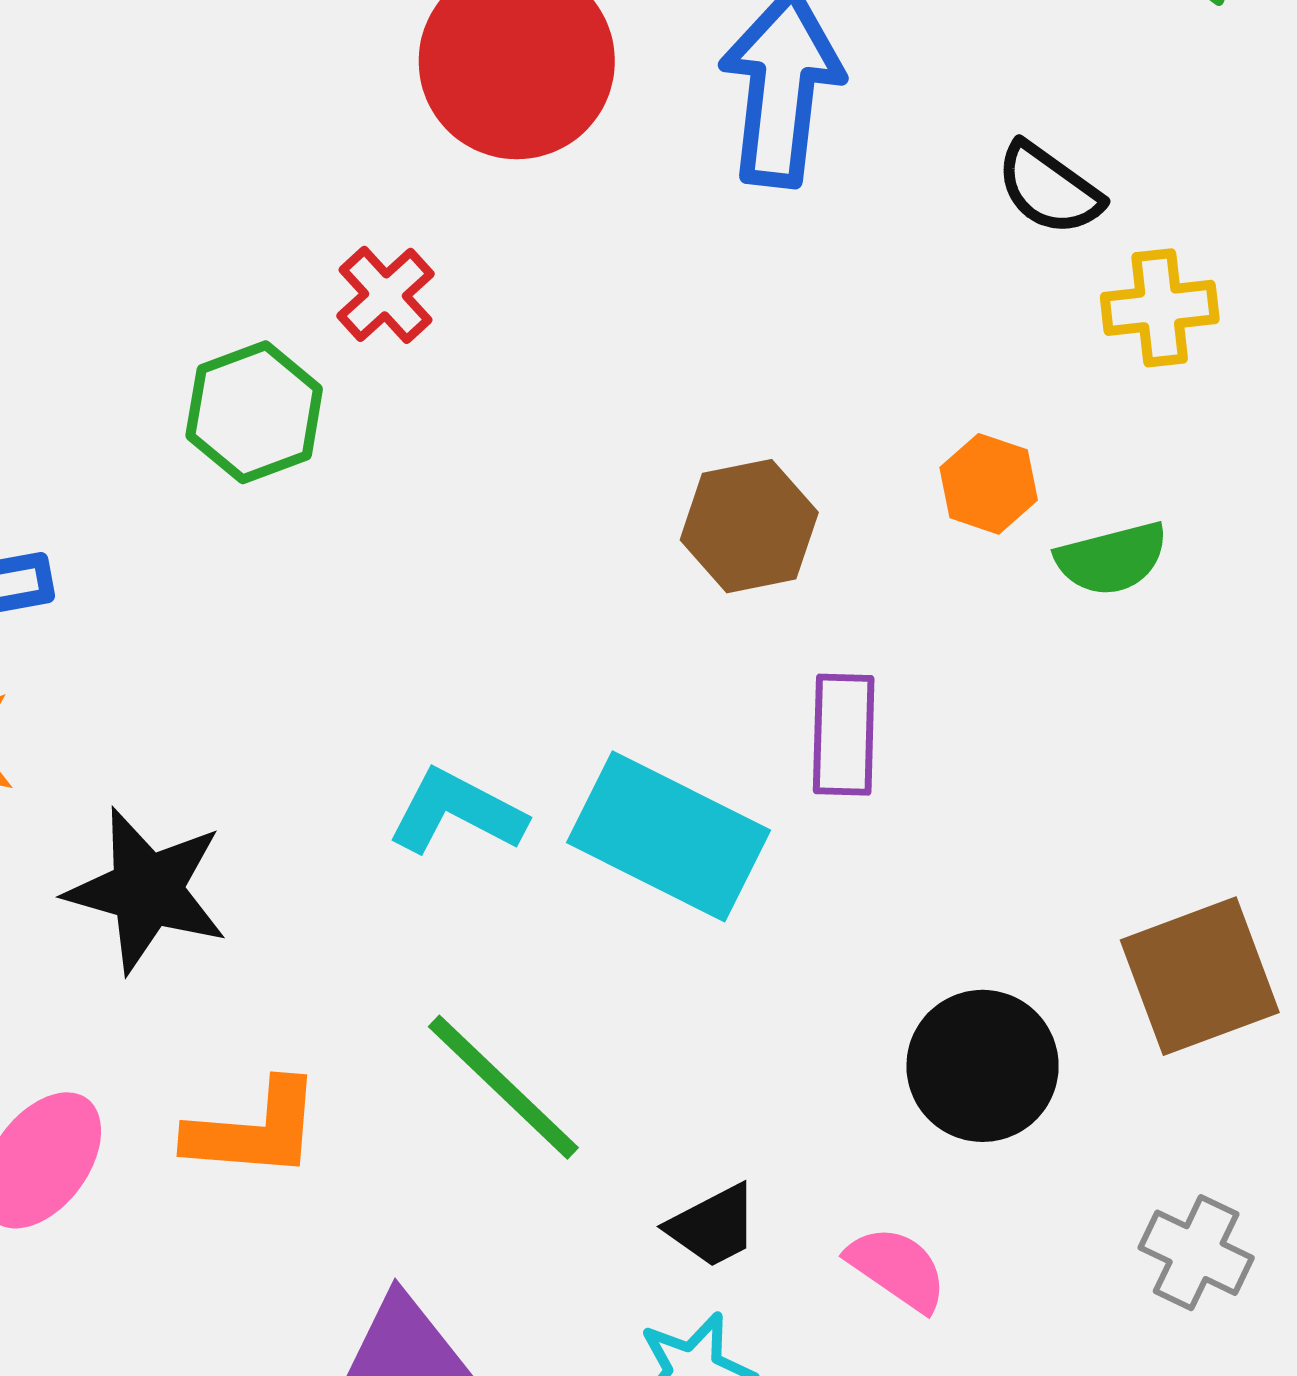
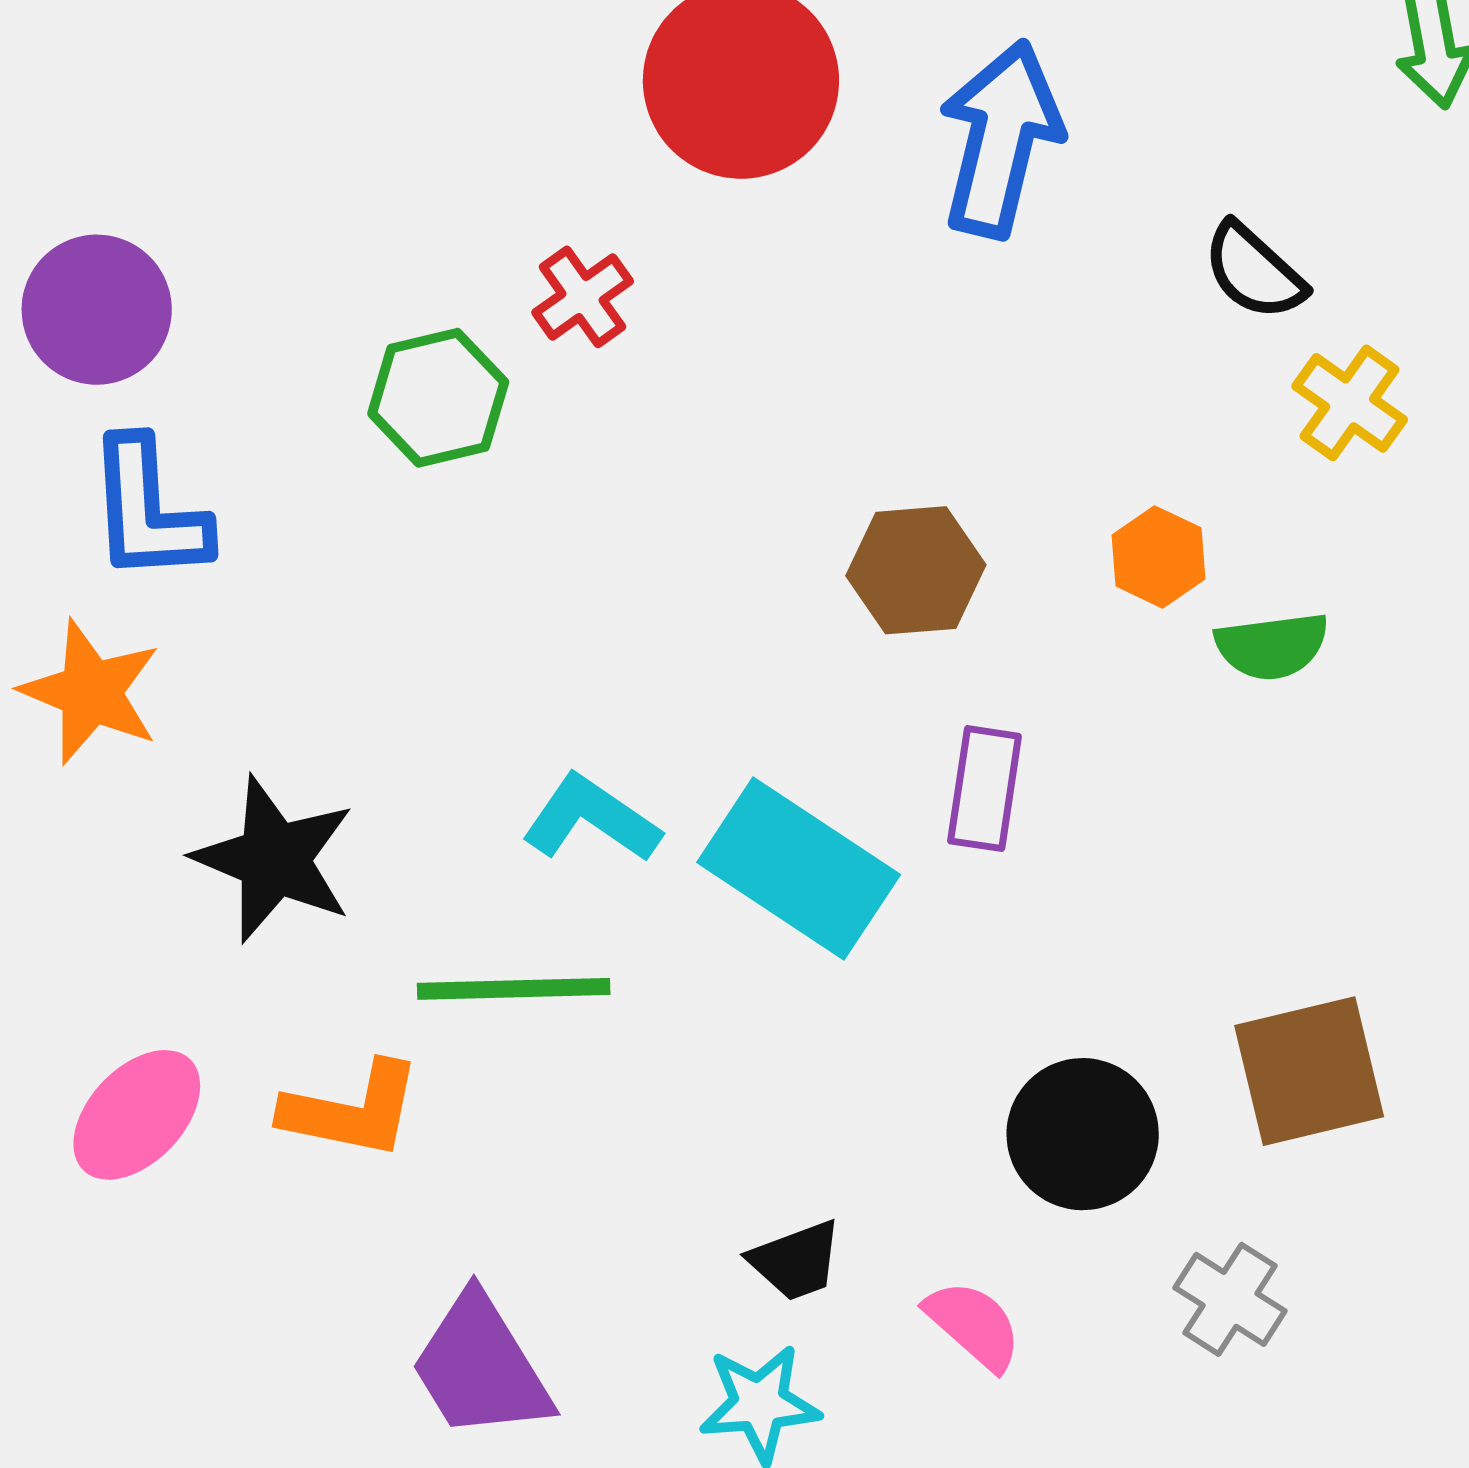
yellow cross: (1160, 308) -> (1350, 403), turned 35
green line: (503, 1087) -> (514, 989), moved, turned -52
gray cross: (1196, 1253) -> (1230, 1299), moved

